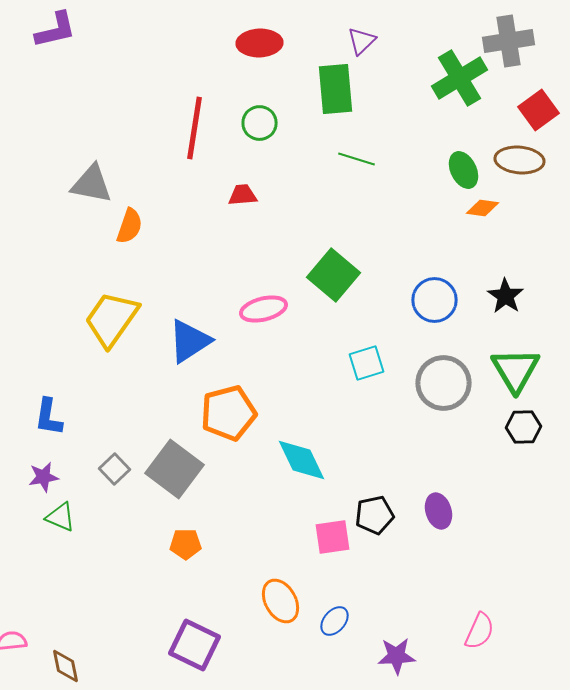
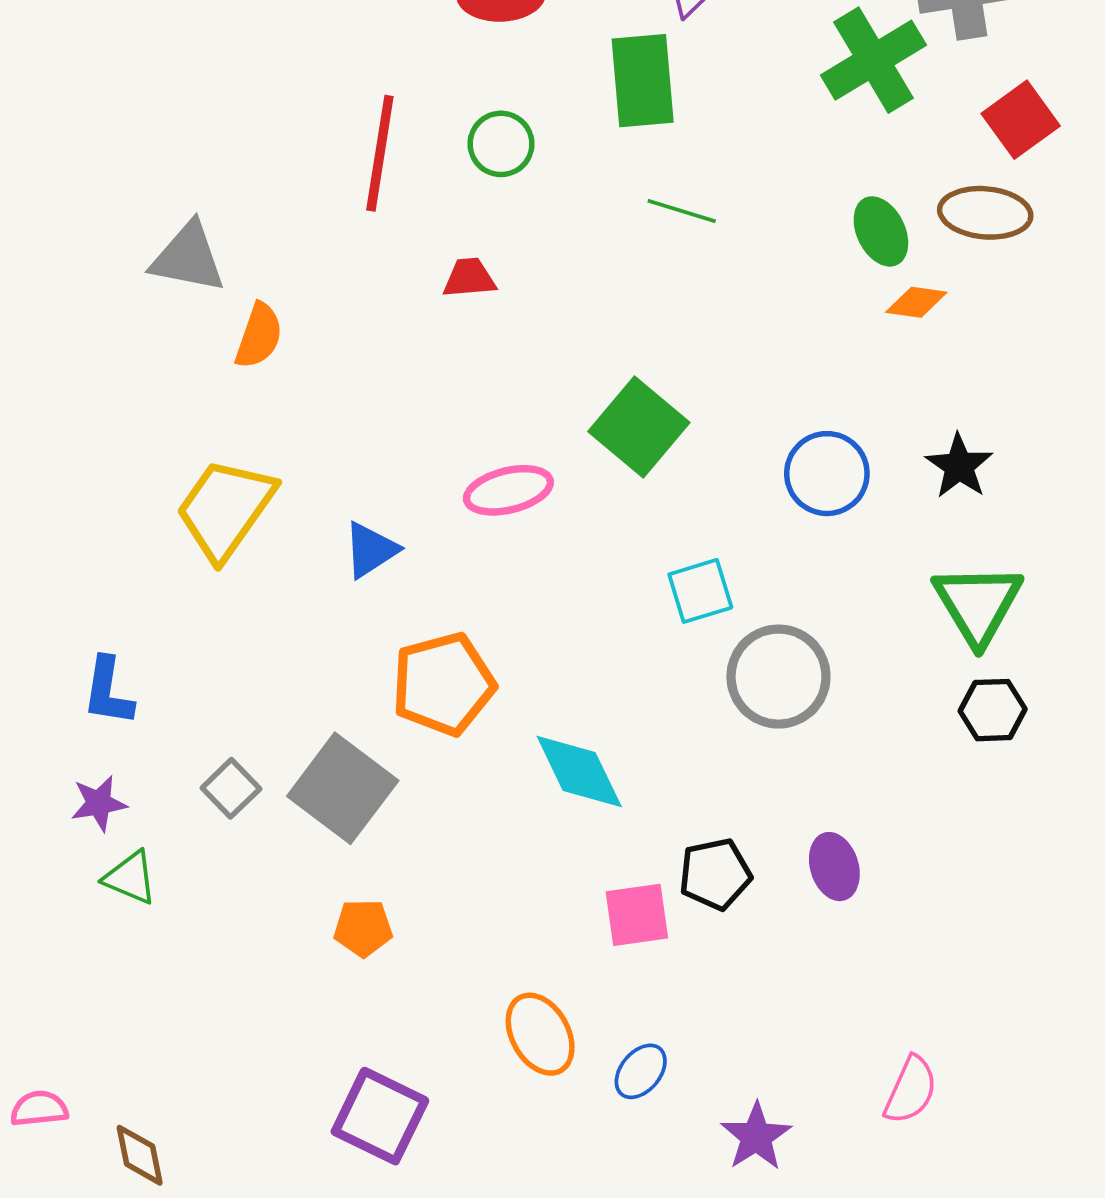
blue triangle: (190, 341) -> (371, 550), size x0.7
gray circle: (444, 383) -> (778, 677), moved
purple star: (396, 656) -> (756, 1137), turned -30

